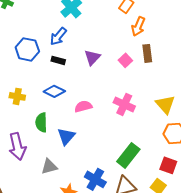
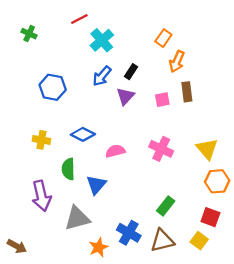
blue arrow: (58, 36) -> (102, 76), moved
black rectangle: (58, 60) -> (131, 72), moved, turned -72
pink square: (125, 60) -> (162, 100), turned 32
green rectangle: (128, 155) -> (166, 206), size x0.7
gray triangle: (49, 166) -> (77, 218), size x1.4

